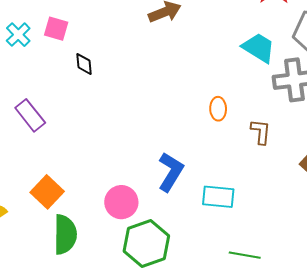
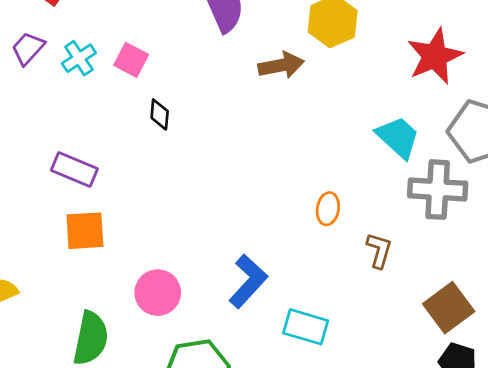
purple rectangle: (30, 115) -> (74, 169), turned -40
orange square: (47, 192) -> (85, 231), moved, turned 32
pink circle: (121, 202) -> (158, 293), moved

